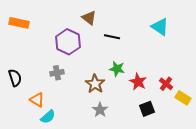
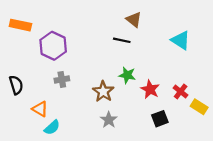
brown triangle: (89, 18) -> (134, 20), moved
cyan triangle: (160, 27) -> (181, 40), moved
purple hexagon: (68, 42) -> (53, 46), moved

